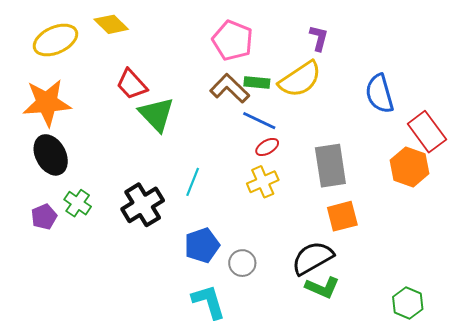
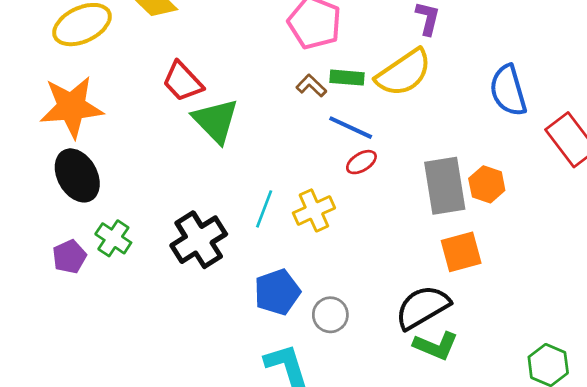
brown L-shape: (230, 88) -> (311, 86), size x0.6
orange hexagon: (409, 167) -> (487, 184), moved, size x0.7
yellow cross: (263, 182) -> (314, 210), moved

